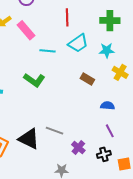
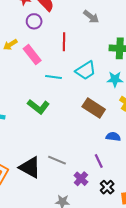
red line: (67, 17) -> (64, 42), moved
brown rectangle: (87, 79) -> (94, 108), size x1.5
purple line: (110, 131) -> (99, 161), moved
black cross: (104, 154) -> (107, 187), turned -32

